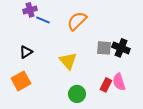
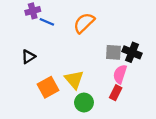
yellow triangle: (68, 61) -> (74, 80), moved
orange square: (21, 81) -> (48, 87), moved
pink semicircle: (119, 82) -> (120, 74), moved, turned 36

